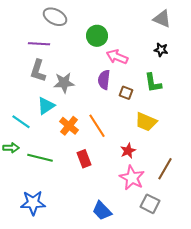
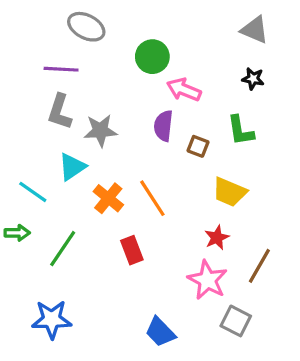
red star: (128, 151) -> (217, 238), moved
green line: (40, 158) -> (63, 249), turned -70

